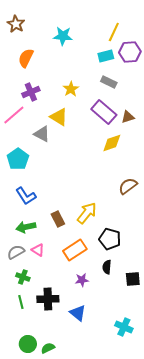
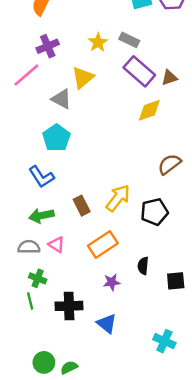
gray rectangle: (109, 82) -> (129, 40), moved
yellow triangle: (59, 117) -> (83, 78), turned 48
cyan pentagon: (18, 159) -> (56, 138), moved
black pentagon: (110, 239) -> (154, 212), moved, turned -30
gray semicircle: (16, 252) -> (29, 247), turned 30
green line: (21, 302) -> (30, 301), moved

